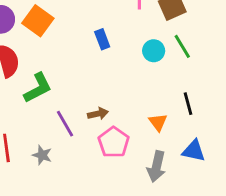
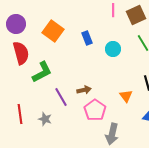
orange square: (38, 21) -> (53, 31), moved
cyan circle: (154, 51) -> (113, 49), moved
gray arrow: (156, 167) -> (112, 134), moved

